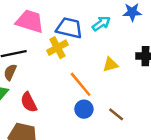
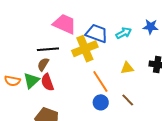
yellow cross: (57, 48) -> (85, 49), size x1.4
red semicircle: (29, 102) -> (47, 82), moved
brown line: (116, 114) -> (128, 100), moved

